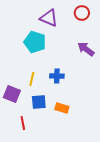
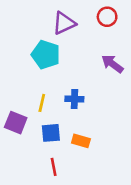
purple triangle: (49, 18) -> (64, 23), turned -48
red line: (23, 123) -> (54, 167), moved

